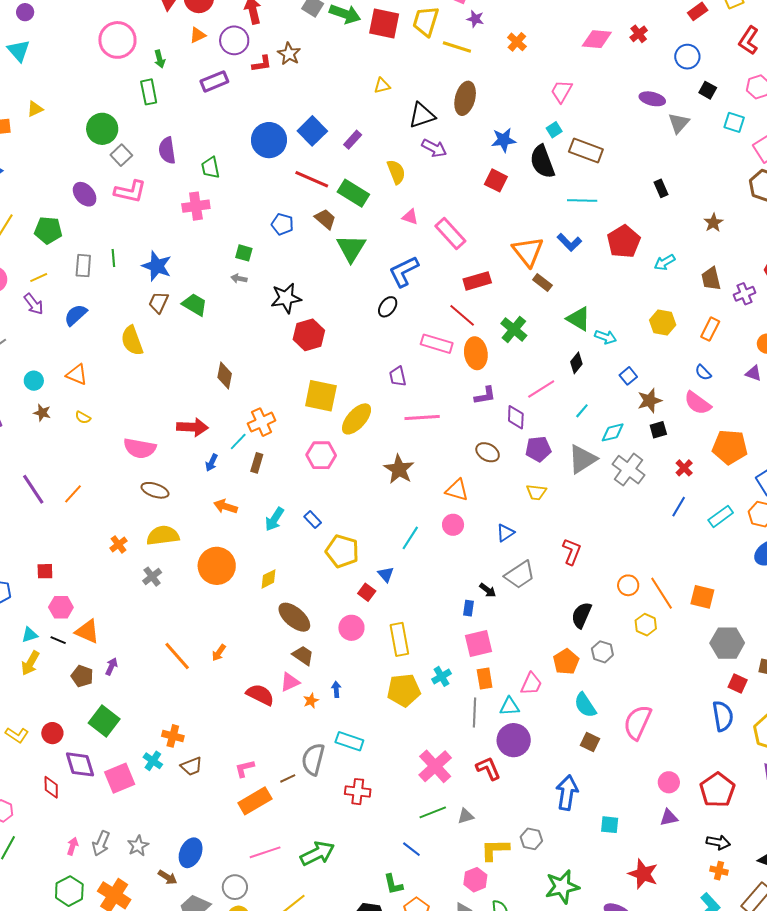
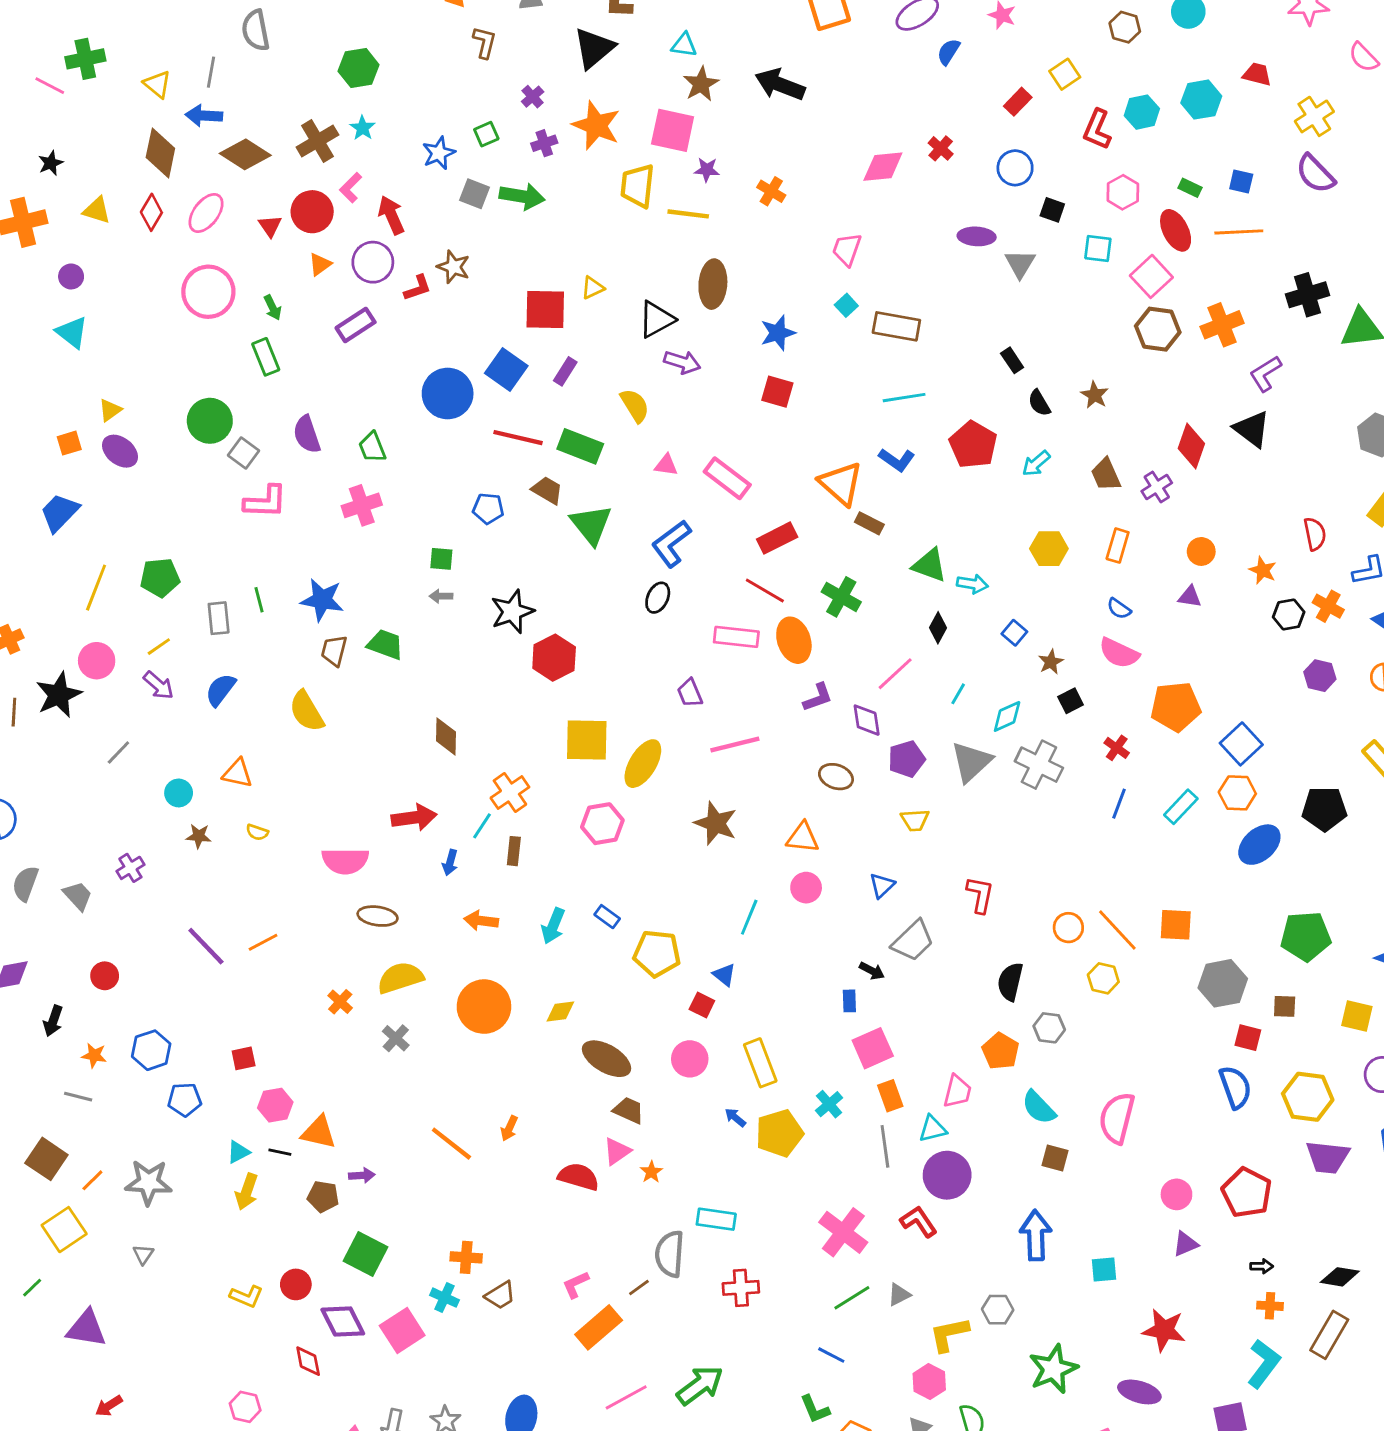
red square: (384, 24) -> (545, 310), moved
black semicircle: (542, 162) -> (1039, 403), moved, size x0.6
purple ellipse: (85, 194) -> (120, 451), moved
brown star: (650, 401) -> (1051, 662), size x0.7
orange line: (73, 494) -> (263, 942), turned 30
yellow diamond: (269, 579) -> (560, 1012), turned 30
purple arrow: (111, 666) -> (362, 1175), turned 72
blue arrow: (336, 689) -> (735, 1118), moved, turned -35
black arrow: (718, 842) -> (1262, 1266), size x0.7

